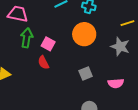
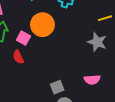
orange circle: (84, 34) -> (42, 25), moved
gray square: (86, 73) -> (57, 87), moved

